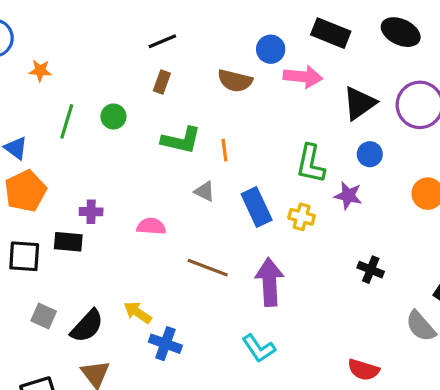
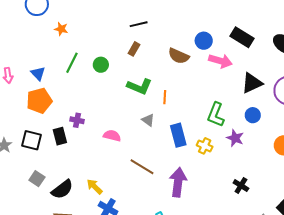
black rectangle: (68, 242) -> (60, 136), turned 60

